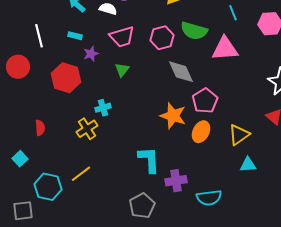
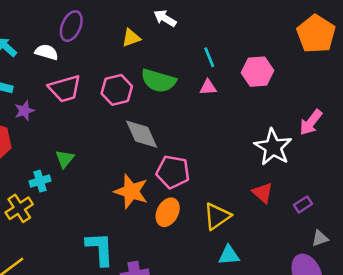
pink triangle: (225, 49) -> (208, 87), moved, size x0.5
green triangle: (122, 70) -> (65, 159), moved
pink pentagon: (205, 101) -> (173, 172), turned -30

